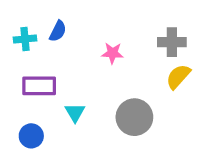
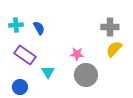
blue semicircle: (58, 31) -> (39, 28), moved, turned -56
pink star: (113, 53) -> (77, 54), moved
purple rectangle: (39, 86) -> (25, 55), turned 35

